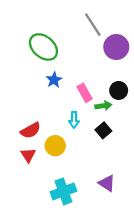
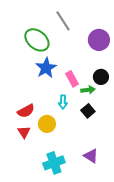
gray line: (93, 25) -> (63, 21), moved
blue star: (54, 80) -> (46, 68), size x1.5

